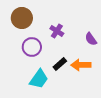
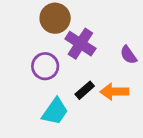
brown circle: (22, 18) -> (55, 18), moved
purple cross: (57, 31) -> (80, 44), size x1.5

